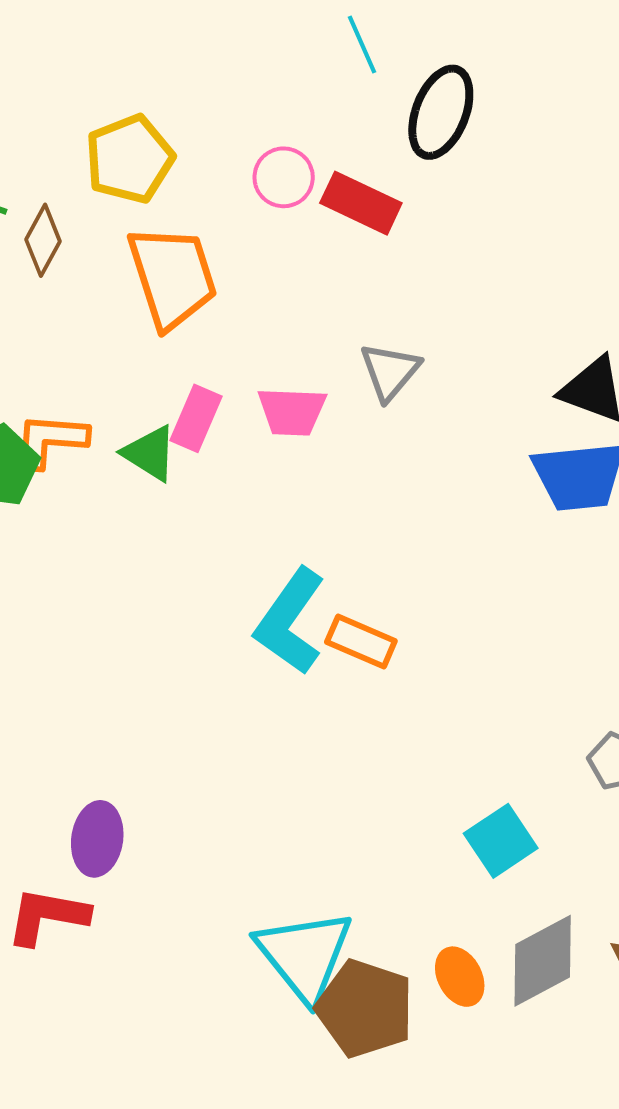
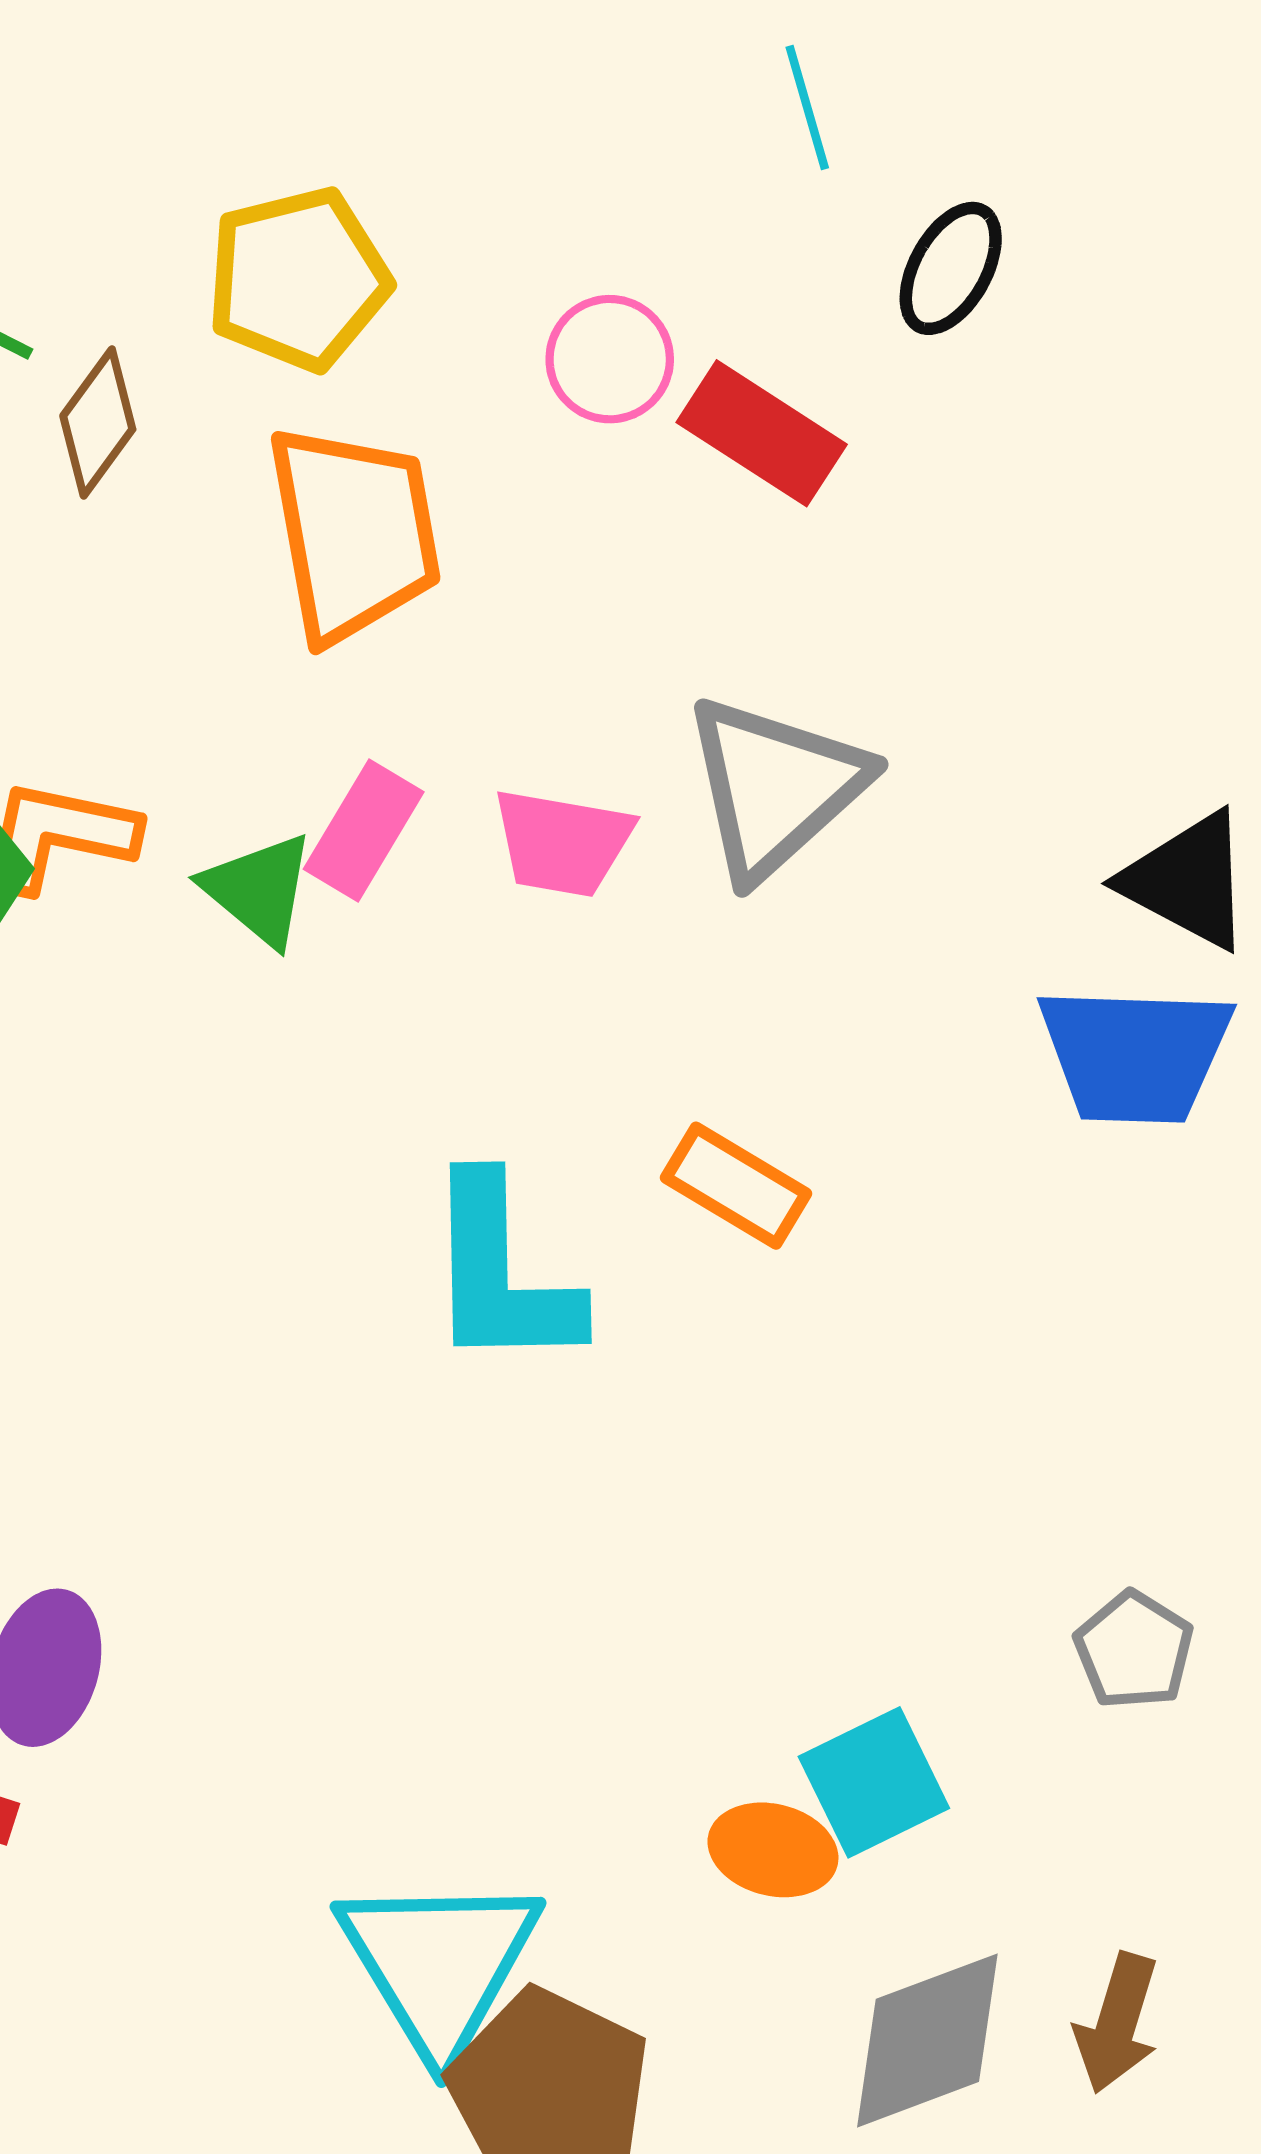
black ellipse: (441, 112) -> (951, 268), size x0.7
gray triangle: (390, 371) -> (775, 787), size x1.5
cyan L-shape: (290, 621) -> (501, 1273), turned -44
orange rectangle: (361, 642) -> (736, 1186), moved
orange ellipse: (460, 977) -> (773, 1850), moved, turned -56

